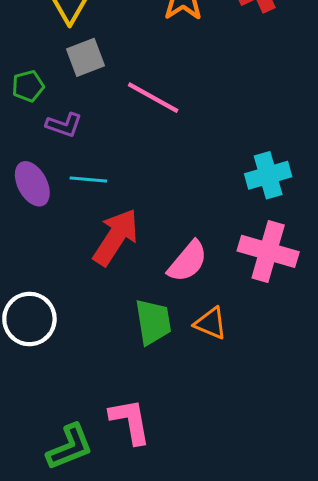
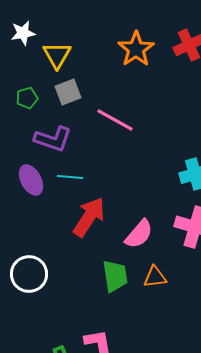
green pentagon: (28, 86) -> (27, 98), moved
purple L-shape: (64, 125) -> (53, 139), size x1.5
orange triangle: (211, 323) -> (155, 277), turned -30

